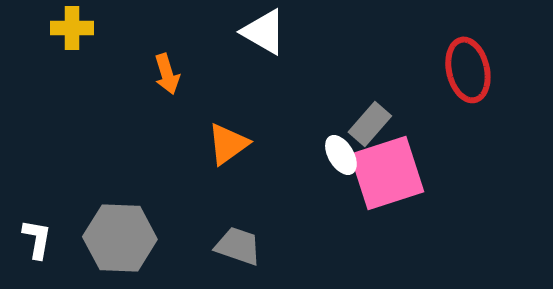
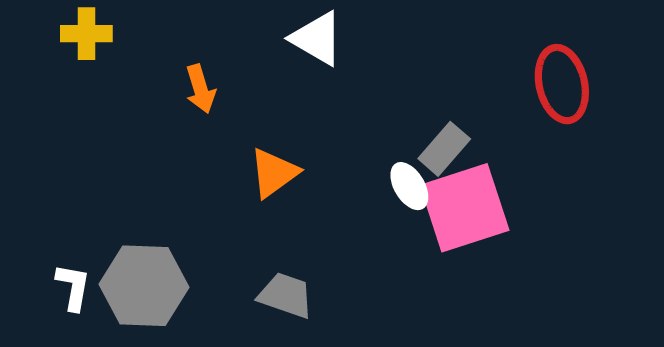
white L-shape: (37, 239) -> (73, 287), moved

